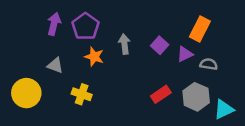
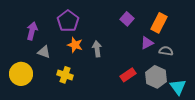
purple arrow: (54, 24) -> (32, 31), moved
gray arrow: (124, 44) -> (97, 49), moved
purple square: (160, 45) -> (127, 19), moved
cyan triangle: (224, 109) -> (178, 87), turned -42

